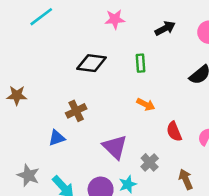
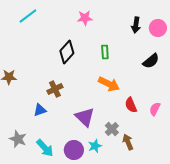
black arrow: (165, 28) -> (136, 25), moved, turned 126
black diamond: (92, 63) -> (67, 52), turned -55
orange arrow: (146, 104) -> (109, 84), size x1.5
brown arrow: (186, 179) -> (128, 142), moved

